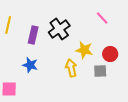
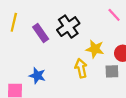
purple rectangle: (33, 35) -> (41, 33), turned -48
blue star: (30, 65) -> (37, 76), moved

